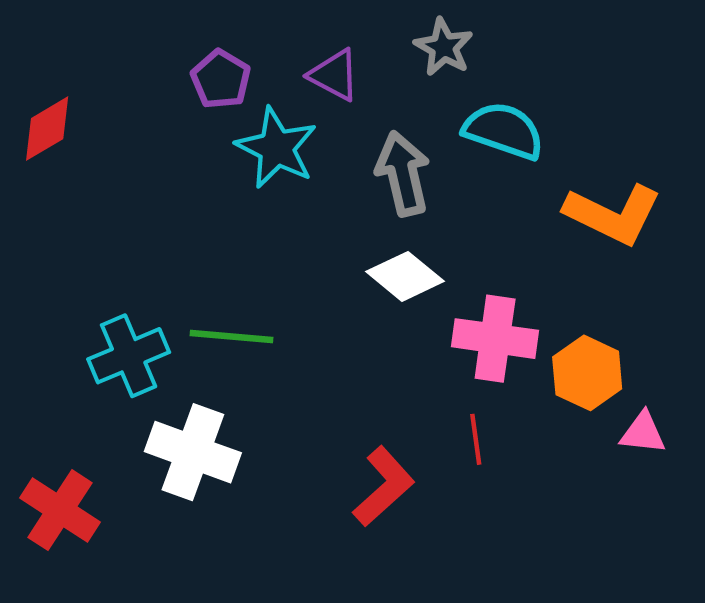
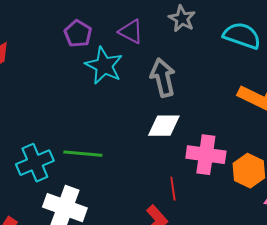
cyan semicircle: (504, 131) -> (242, 36), moved
white diamond: (405, 276) -> (164, 126), turned -40
red line: (476, 439) -> (173, 189), moved

